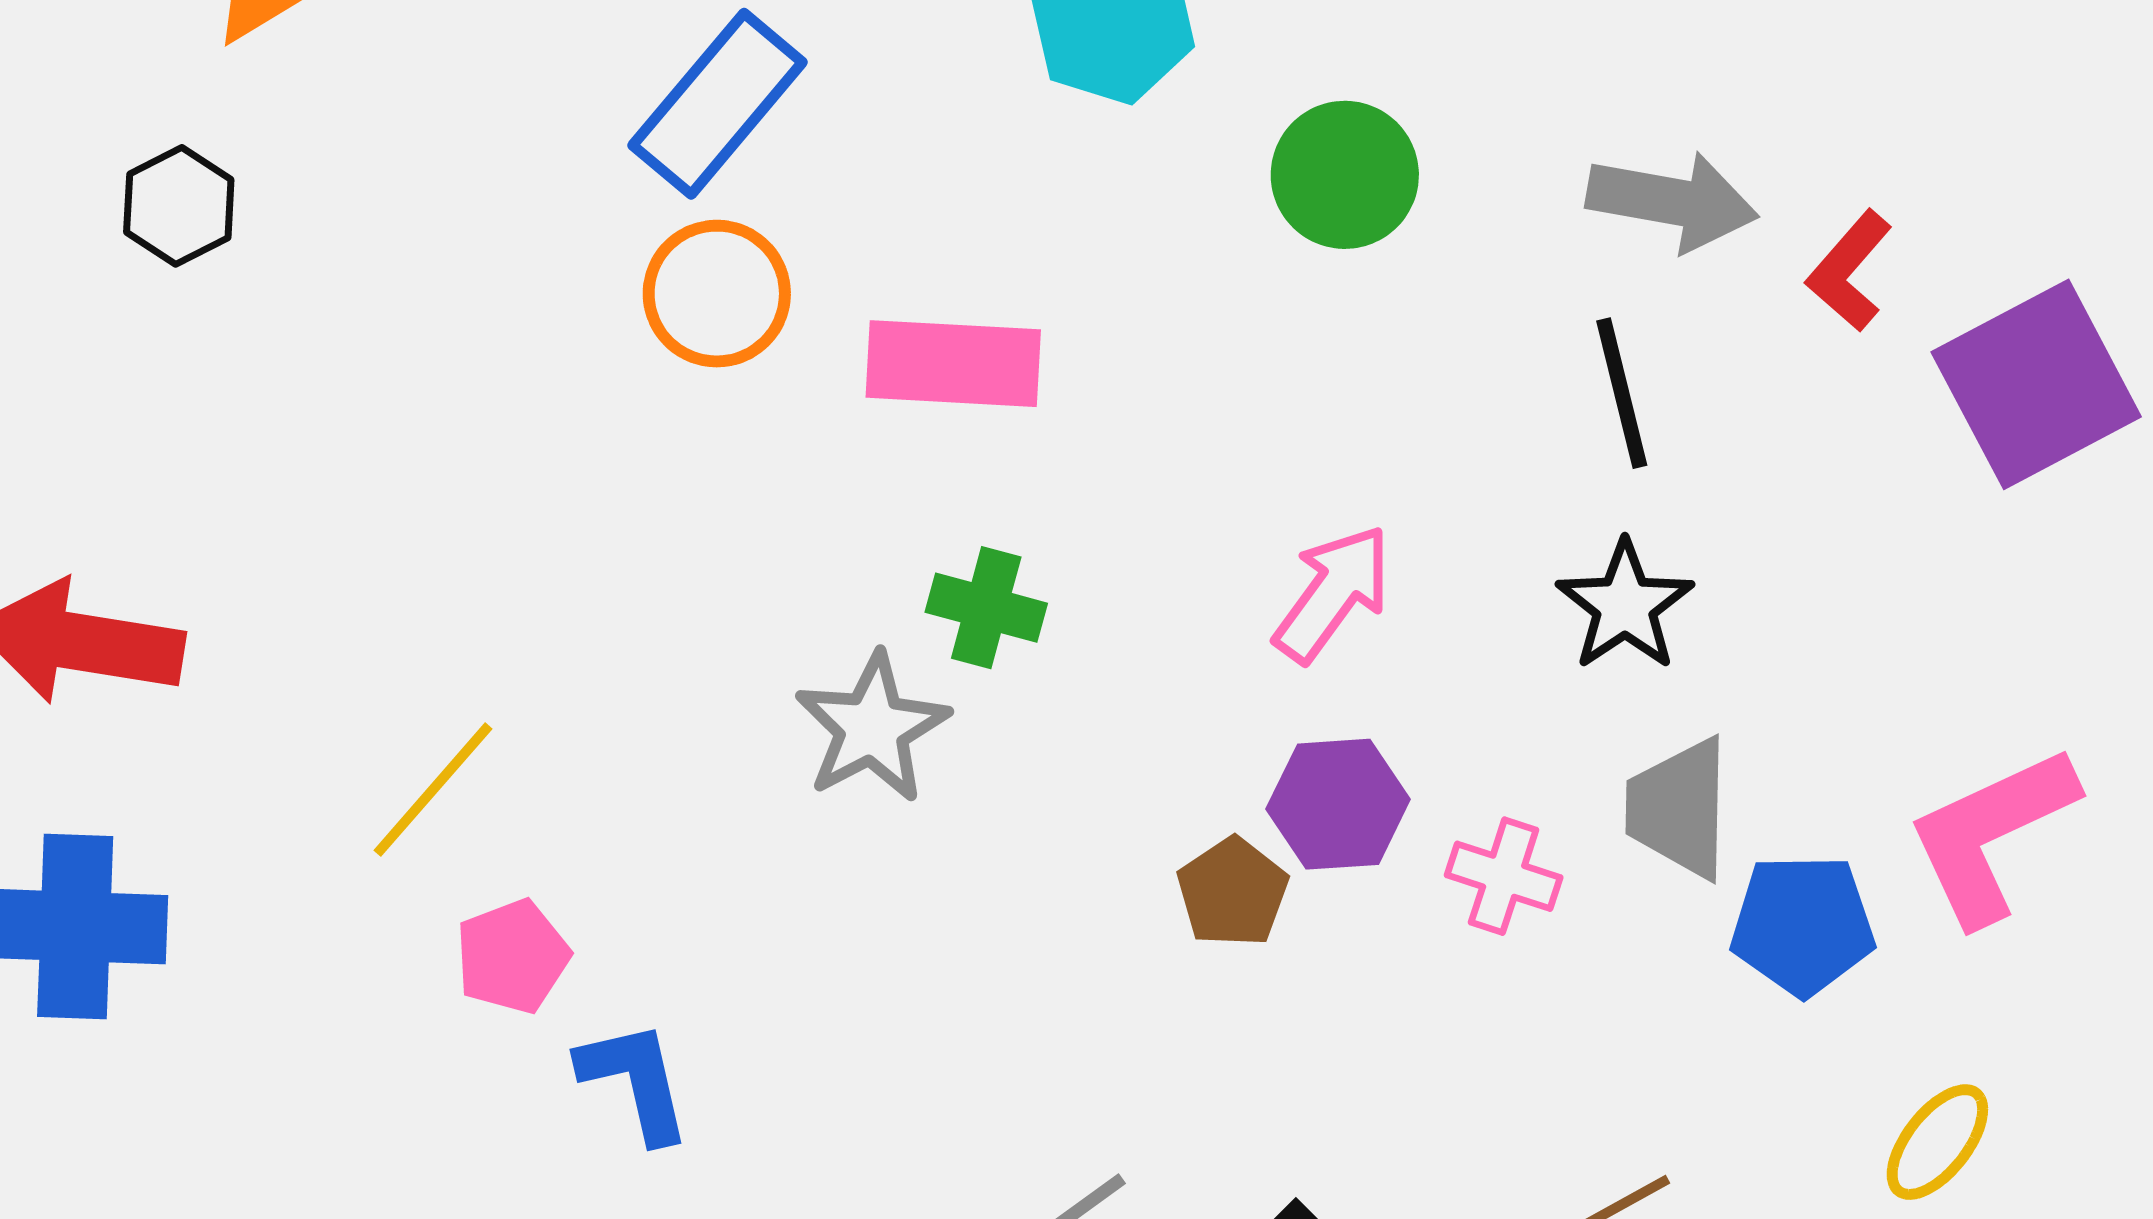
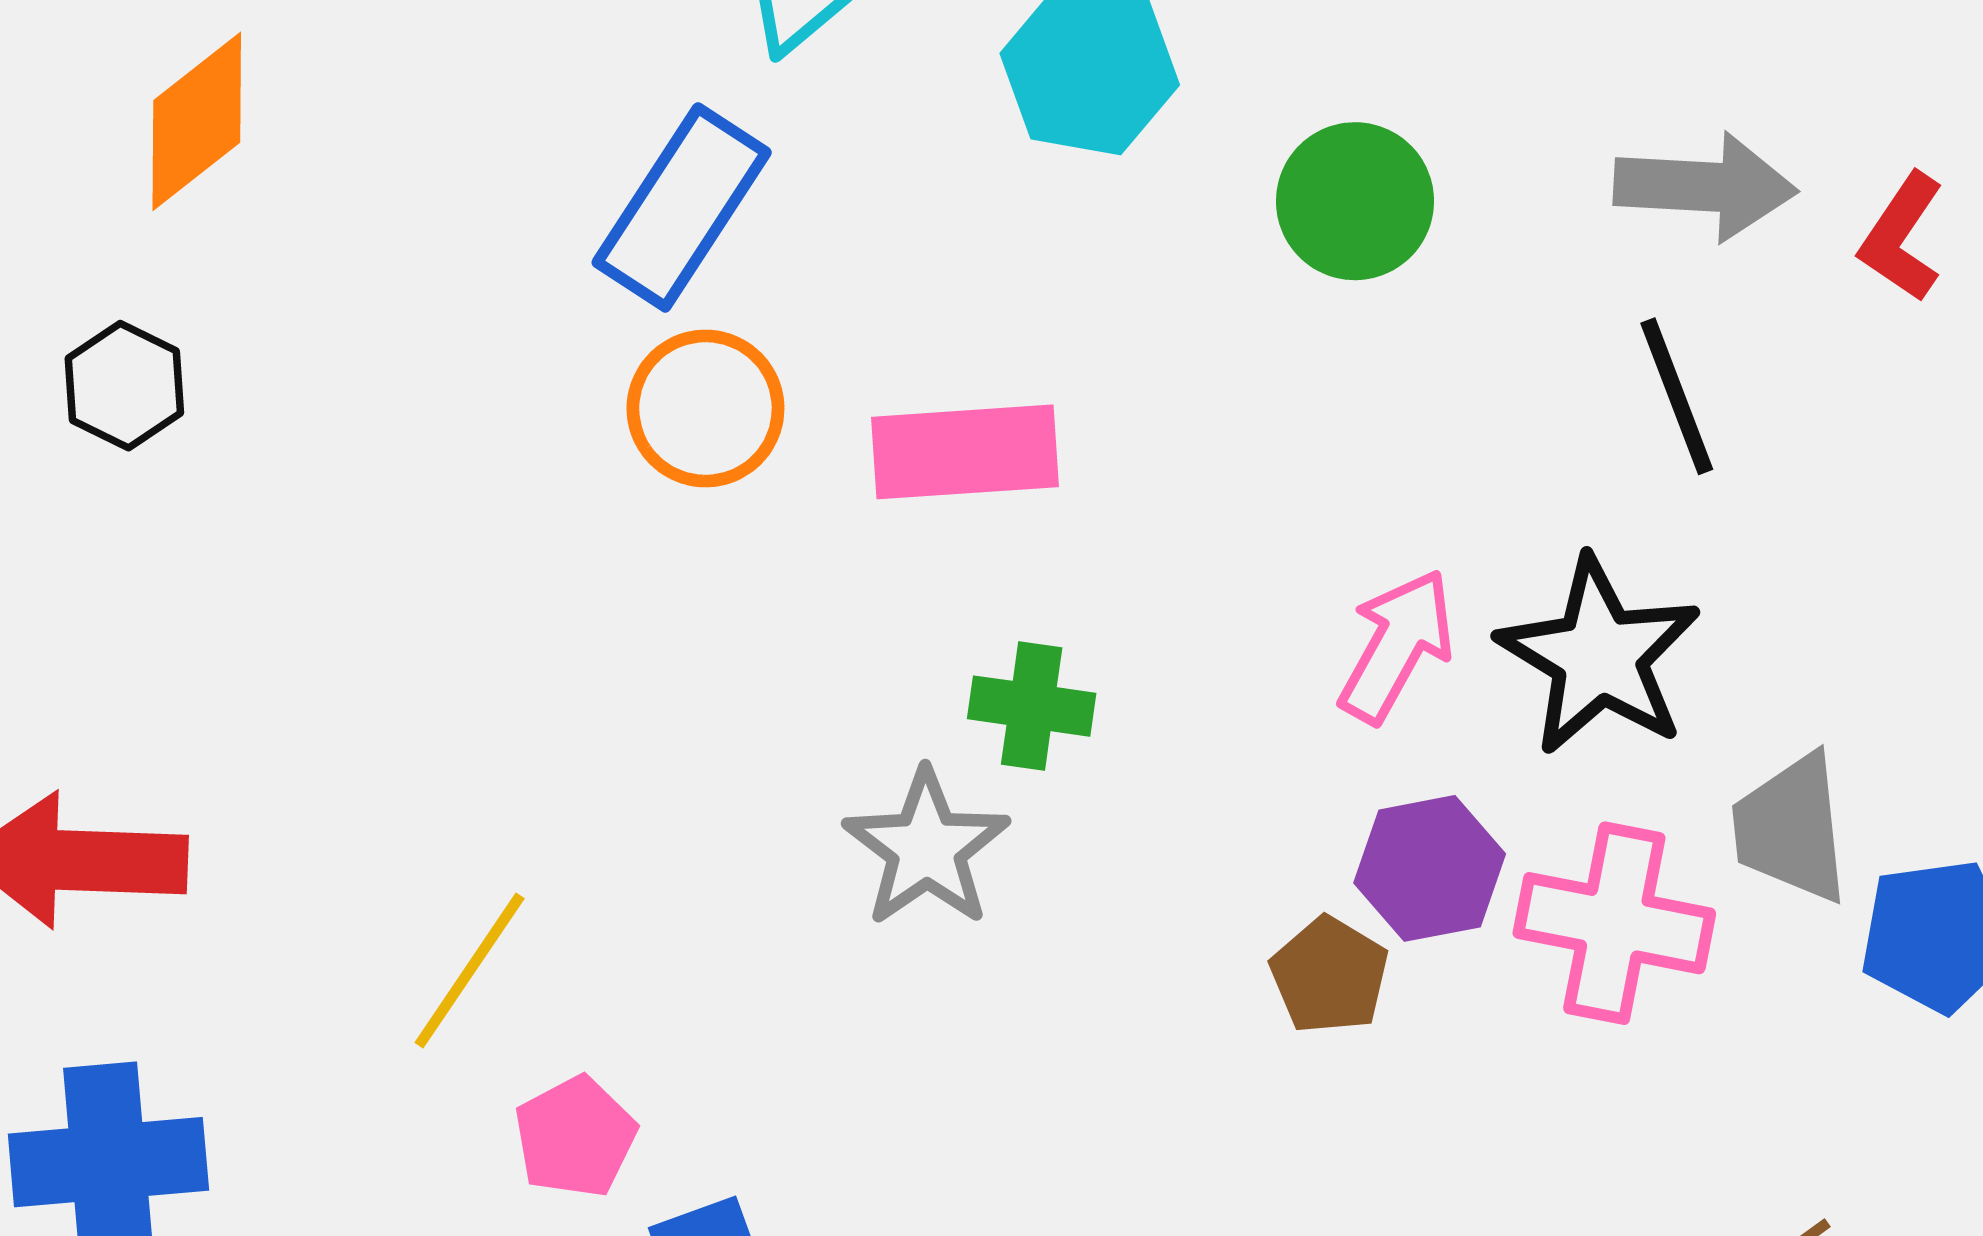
black star: (1625, 606) -> (1599, 656), moved, size x1.4
pink cross: (1504, 876) -> (1614, 923), size x1.6

